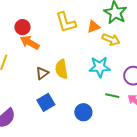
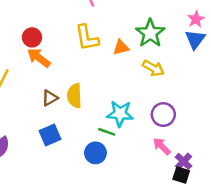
yellow arrow: (111, 39) -> (153, 68), moved
cyan star: (100, 67) -> (120, 114), moved
green line: (112, 96) -> (107, 132), moved

